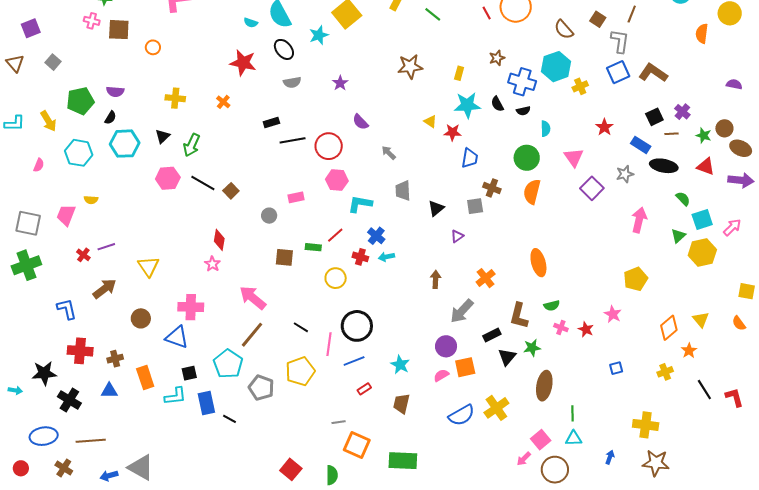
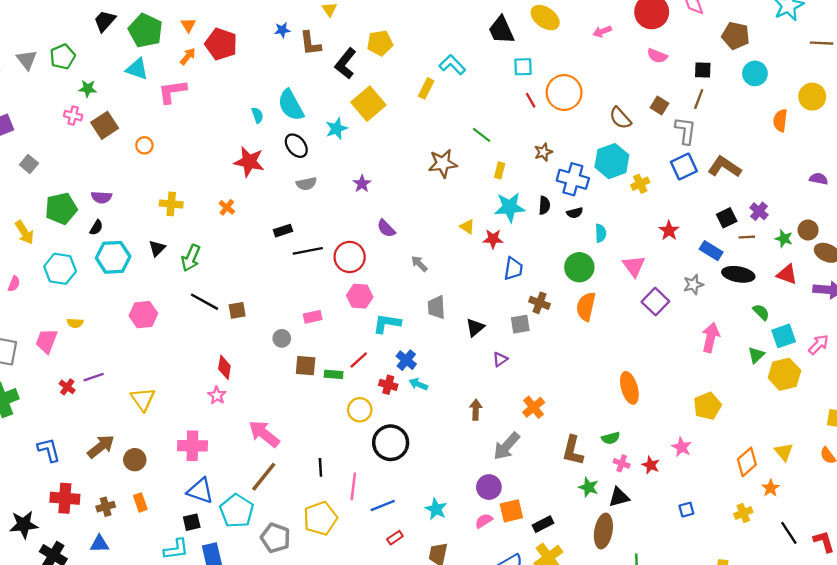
green line: (433, 14) -> (482, 135), moved
cyan semicircle: (251, 23) -> (257, 115), turned -128
brown square: (119, 30) -> (105, 125), turned -35
black semicircle: (497, 104) -> (544, 205), turned -147
pink hexagon: (168, 178) -> (143, 315), moved
brown square: (231, 191) -> (237, 310), turned 35
brown square: (284, 257) -> (306, 366), moved
cyan arrow: (386, 257) -> (418, 384), turned 35
orange ellipse: (538, 263) -> (629, 388), moved
brown arrow: (105, 289) -> (101, 446), moved
black circle: (357, 326) -> (391, 443), moved
black line: (301, 327) -> (320, 467), turned 56
black rectangle: (492, 335) -> (543, 524), moved
blue triangle: (177, 337) -> (200, 491), moved
green star: (532, 348) -> (589, 487), turned 30
black triangle: (507, 357) -> (619, 497), moved, turned 36
orange rectangle: (145, 377) -> (140, 502), moved, size x0.7

